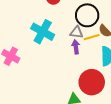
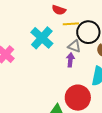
yellow line: (92, 37) -> (71, 24), moved

